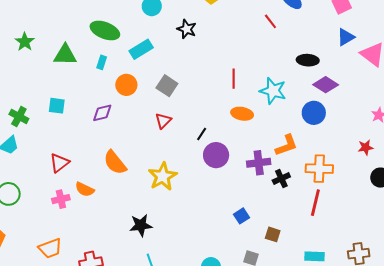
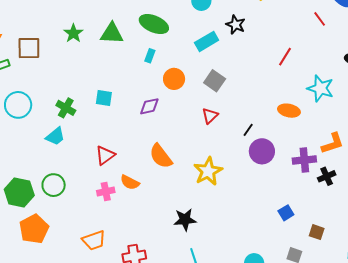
cyan rectangle: (141, 49) -> (207, 41), moved
green triangle: (65, 55) -> (112, 33), moved
red line: (234, 79) -> (285, 57), moved, turned 30

